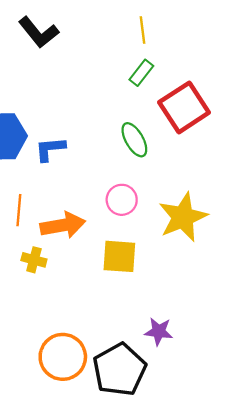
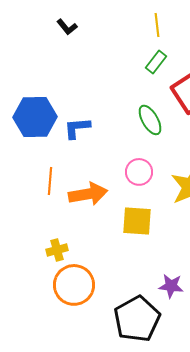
black L-shape: (39, 32) -> (67, 27), size x0.6
yellow cross: (34, 260) -> (57, 250), moved, turned -30
orange circle: (63, 357) -> (74, 285), moved

